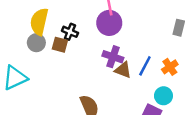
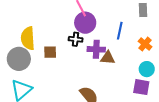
black cross: (70, 32) -> (76, 39), moved
gray circle: (36, 43) -> (19, 59), moved, size x1.5
blue line: (145, 66) -> (120, 31), moved

